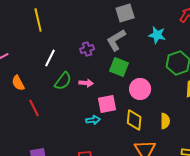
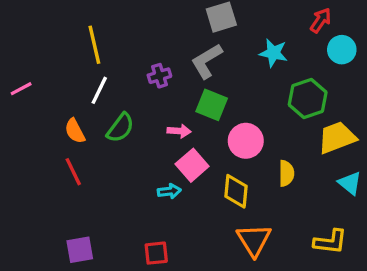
yellow line: (38, 20) -> (94, 45), moved
orange semicircle: (18, 83) -> (75, 131), moved
pink arrow: (86, 83) -> (179, 131), moved
pink square: (107, 104) -> (192, 165), turned -30
yellow semicircle: (165, 121) -> (286, 173), moved

